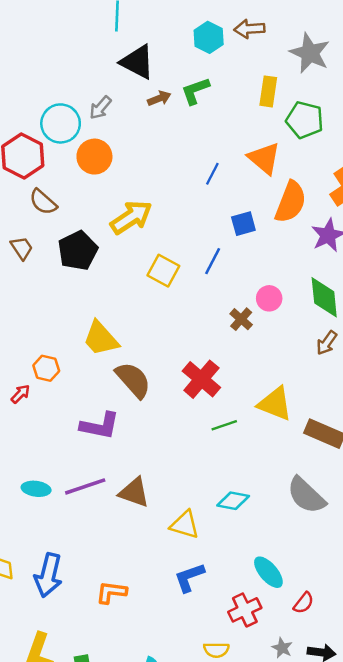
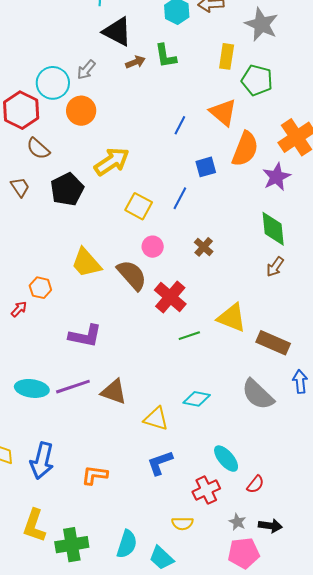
green L-shape: (195, 91) -> (166, 56), turned -80
pink circle: (269, 298) -> (153, 247), moved
brown semicircle: (133, 380) -> (132, 275), moved
cyan ellipse: (36, 489) -> (32, 388), size x1.4

